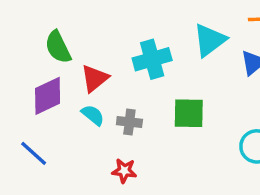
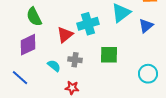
red triangle: (95, 78) -> (65, 35), moved
cyan semicircle: (93, 115) -> (54, 66), moved

